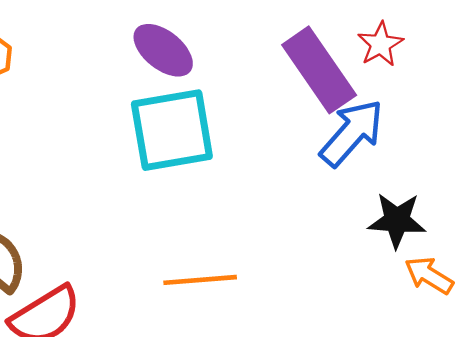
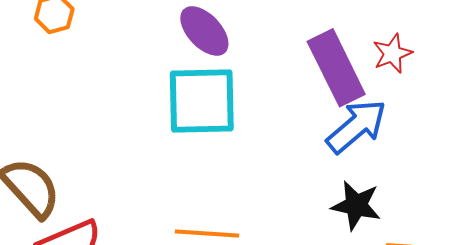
black star: (397, 220) -> (356, 205), moved

